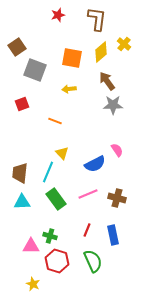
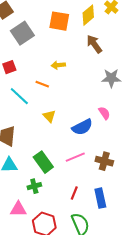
gray square: (35, 70) -> (22, 33), turned 35
yellow arrow: (69, 89) -> (58, 65), moved
gray star: (113, 105) -> (111, 78), moved
cyan line: (48, 172) -> (19, 96), moved, turned -70
green cross: (50, 236) -> (34, 186), moved, turned -32

